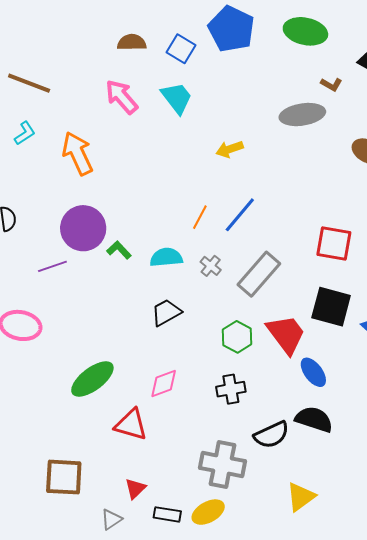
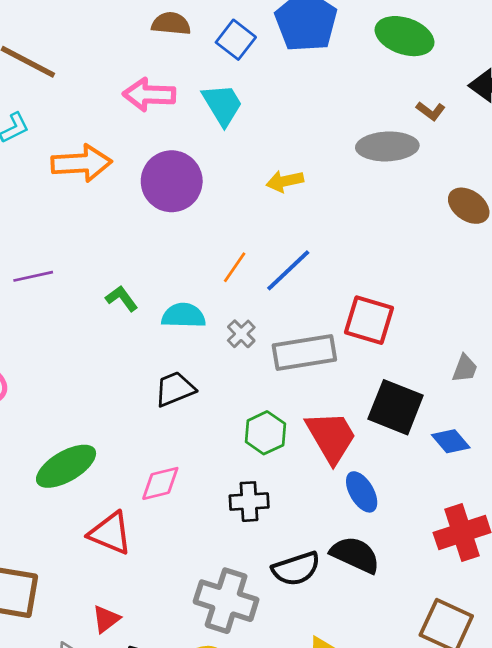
pink arrow: (122, 97) -> (149, 95), turned -54
orange arrow: (78, 153) -> (82, 163), turned 105
purple circle: (83, 228) -> (172, 181), moved
red square: (334, 243) -> (369, 320), moved
purple line: (52, 266) -> (33, 276), moved
gray rectangle: (259, 274) -> (304, 352), turned 33

